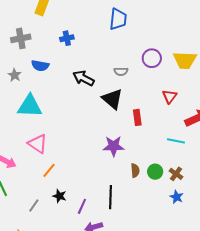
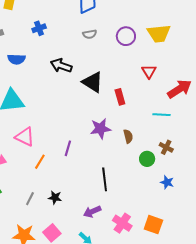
gray semicircle: (121, 71) -> (90, 34), moved
brown semicircle: (135, 170) -> (128, 136), moved
green circle: (155, 172) -> (147, 159), moved
black star: (59, 196) -> (55, 198), moved
blue star: (177, 197) -> (167, 182), moved
purple line: (82, 206) -> (68, 148), moved

